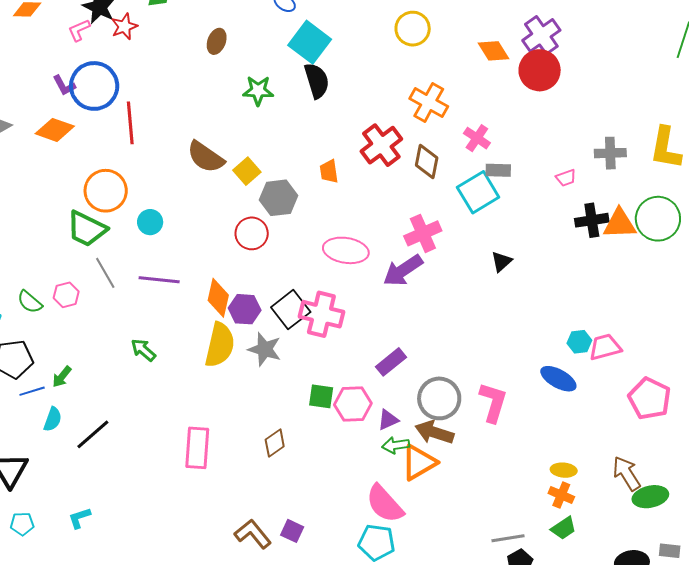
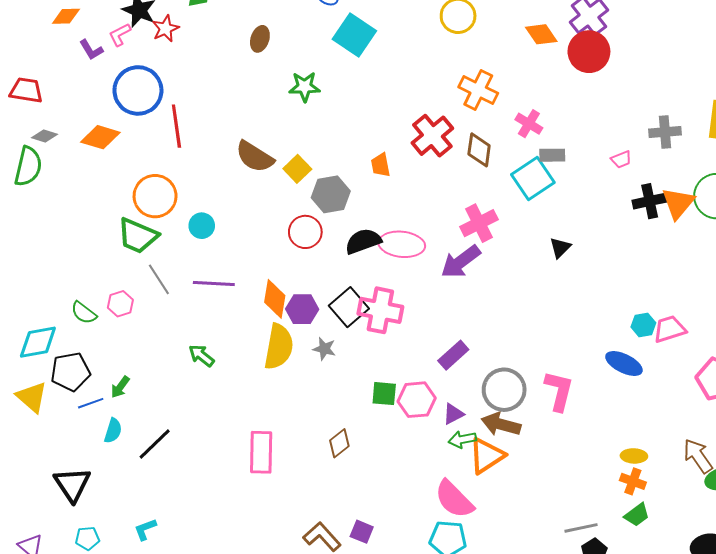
black semicircle: (317, 81) -> (363, 241), moved, turned -90
purple L-shape: (64, 85) -> (91, 50), moved
orange triangle: (620, 224) -> (678, 203), turned -45
gray star: (265, 349) -> (324, 349), size x0.7

